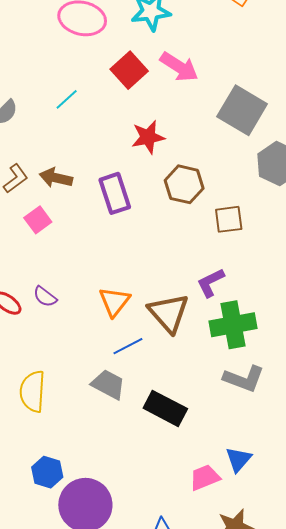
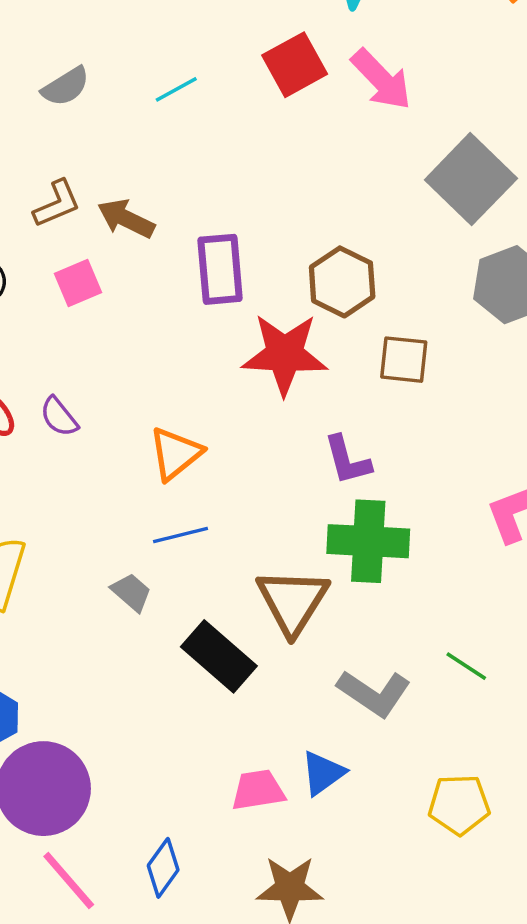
red star: (148, 137) -> (285, 354), moved, size x1.4
purple L-shape: (211, 283) -> (347, 460), turned -92
brown triangle: (169, 313) -> (292, 601), moved
gray L-shape: (244, 379) -> (374, 693), moved
gray trapezoid: (108, 384) -> (131, 592), size x0.7

